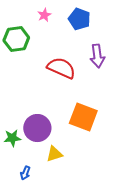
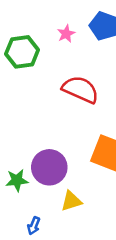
pink star: (44, 15) -> (66, 34), moved

